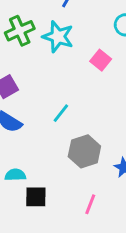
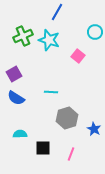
cyan line: (61, 113) -> (51, 92), turned 56
black square: (36, 197) -> (43, 148), moved

